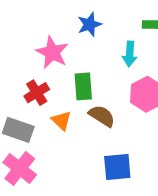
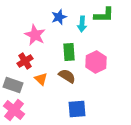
cyan arrow: (130, 54) -> (82, 24), moved
green rectangle: (83, 86) -> (69, 52), moved

